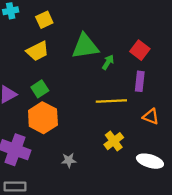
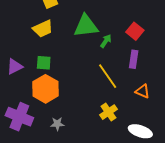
green square: (40, 89) -> (44, 63), turned 35
yellow line: (111, 101) -> (108, 76), turned 56
gray star: (69, 160) -> (57, 124), moved

